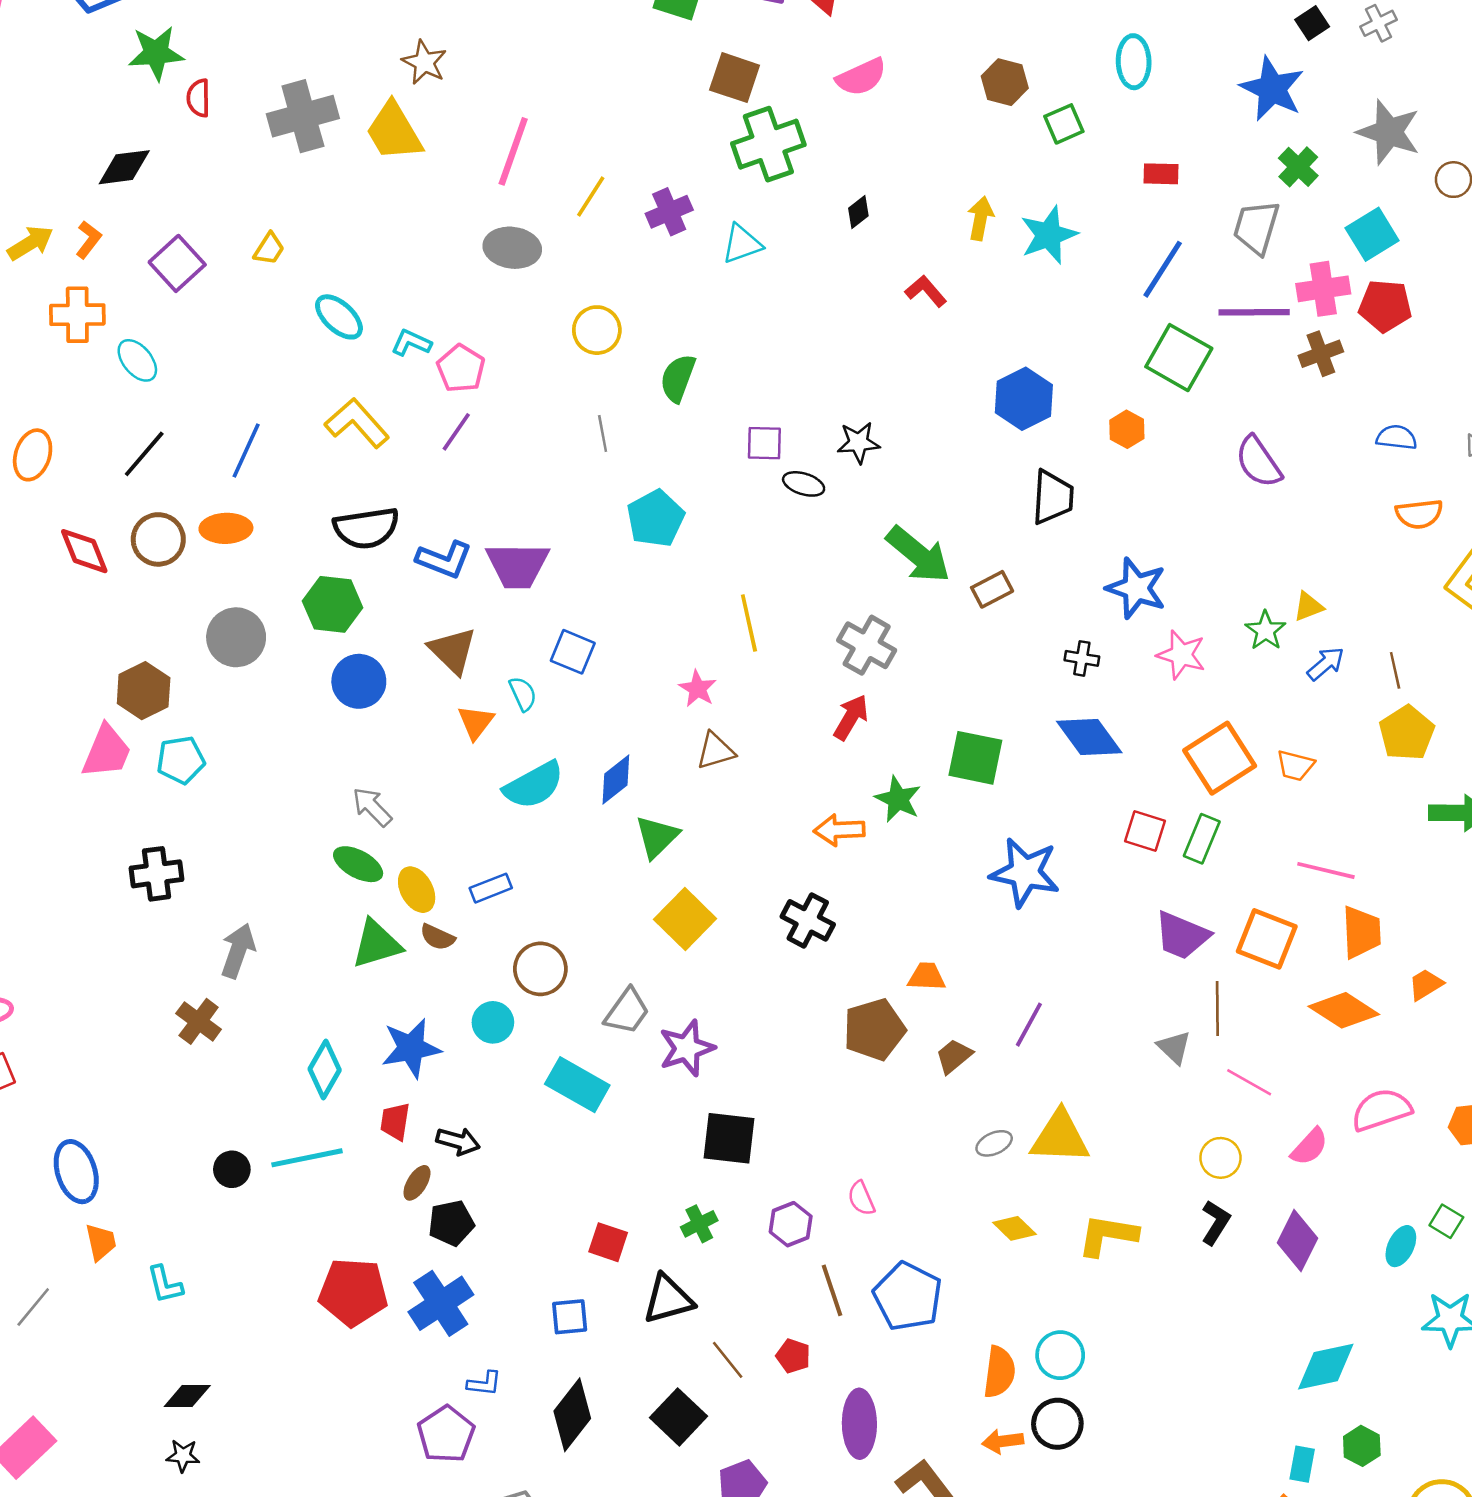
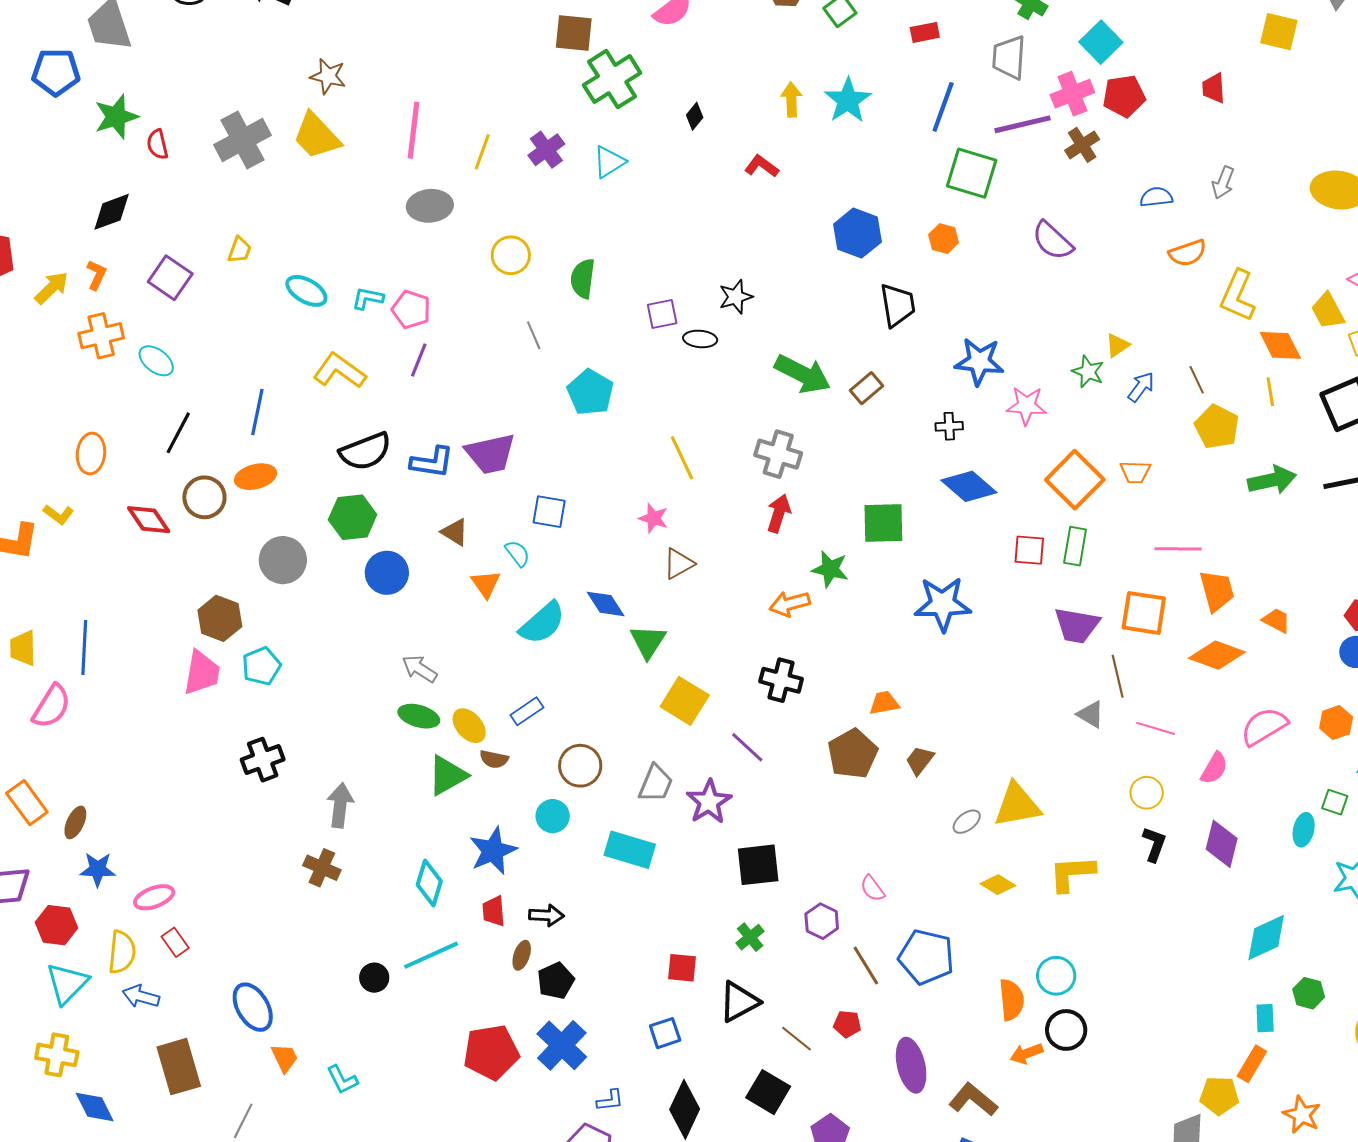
brown triangle: (453, 651) -> (455, 532), size x0.7
blue diamond: (616, 780) -> (606, 604), turned -72
orange trapezoid: (1426, 985) -> (1276, 620), turned 72
purple line: (1029, 1025) -> (747, 747), moved, turned -63

